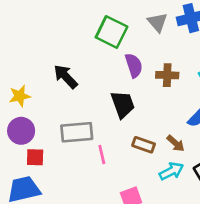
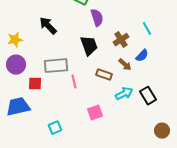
brown cross: (167, 75) -> (121, 40), moved, turned -35
brown arrow: (176, 143) -> (125, 65), moved
red square: (35, 157) -> (35, 84), moved

